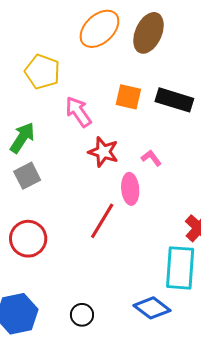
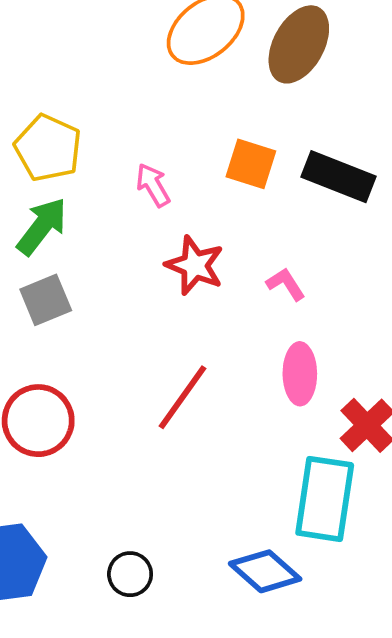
yellow pentagon: (42, 72) -> (48, 148), moved
pink arrow: (78, 112) -> (153, 185), size x0.7
pink ellipse: (130, 189) -> (300, 374), moved

